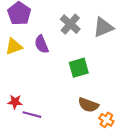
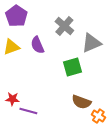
gray triangle: (103, 27) -> (91, 43), moved

